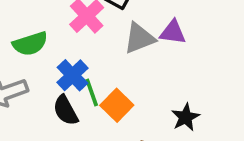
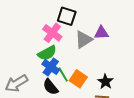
green semicircle: (30, 44) -> (47, 53), moved
black star: (186, 117) -> (105, 82), moved

